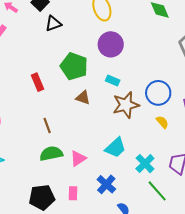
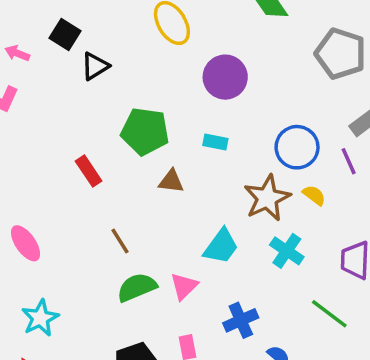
purple circle: (111, 44) -> (225, 77), moved
brown star: (126, 105) -> (267, 198), moved
cyan trapezoid: (115, 148) -> (221, 246), moved
cyan cross: (145, 164) -> (287, 251), moved
blue cross: (106, 184) -> (241, 320), turned 36

